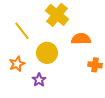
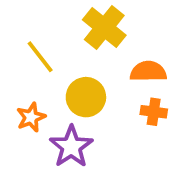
orange cross: (95, 65) -> (154, 112), moved
purple star: (39, 80) -> (71, 147), size x1.6

